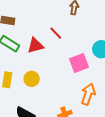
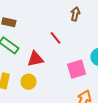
red triangle: (35, 46) -> (35, 59), moved

